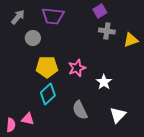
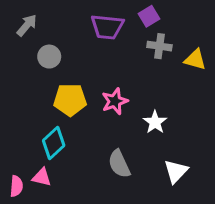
purple trapezoid: (53, 16) -> (107, 27), moved
yellow triangle: (131, 40) -> (195, 60), turned 35
cyan diamond: (48, 94) -> (54, 143), moved

